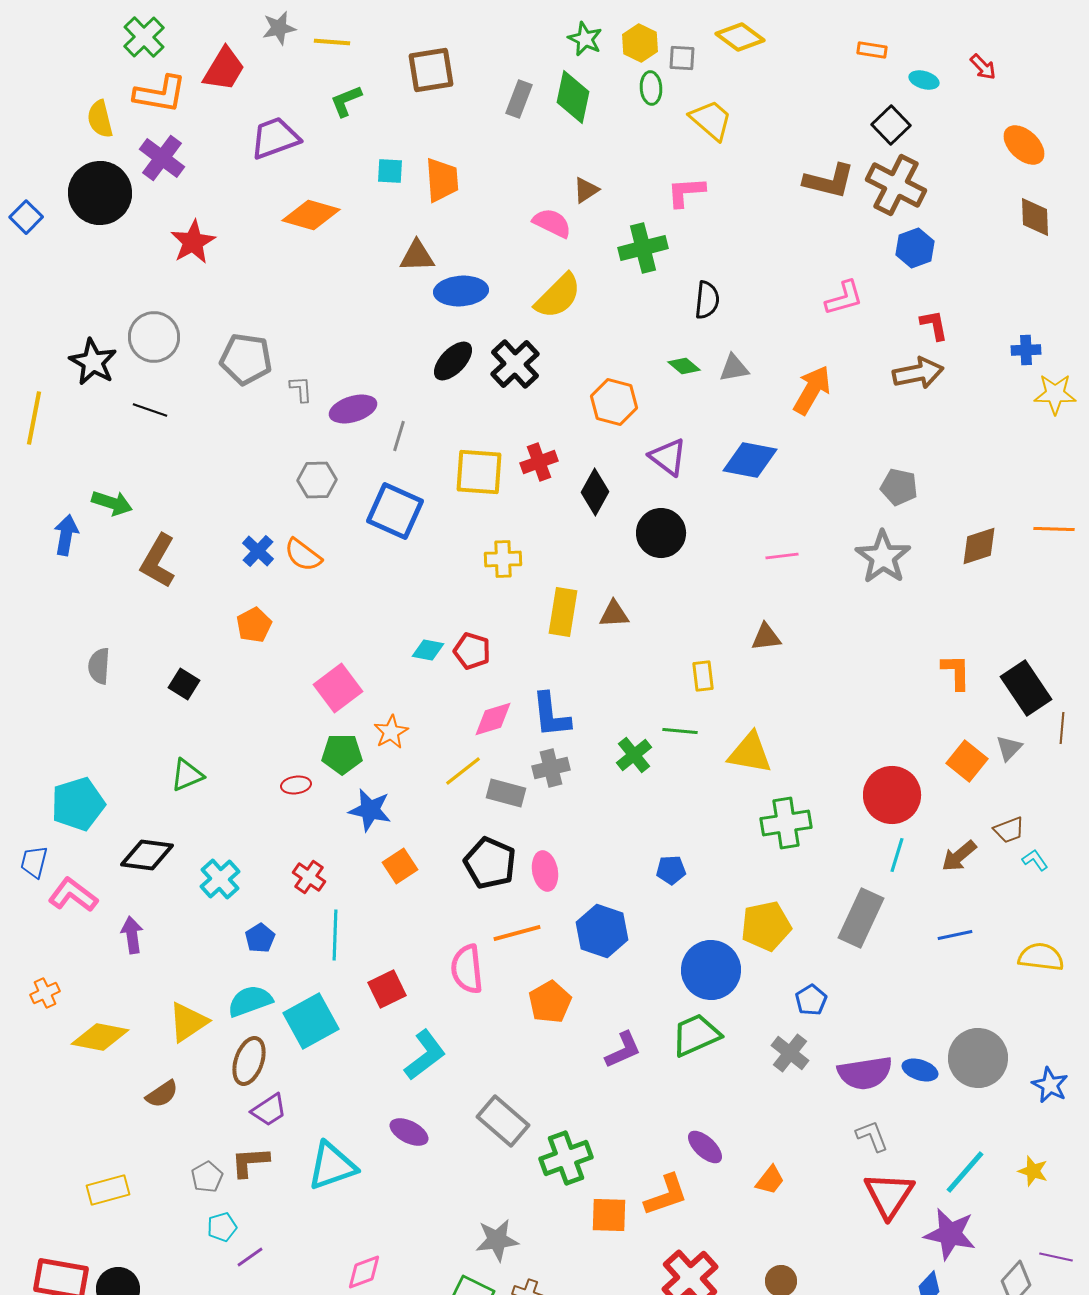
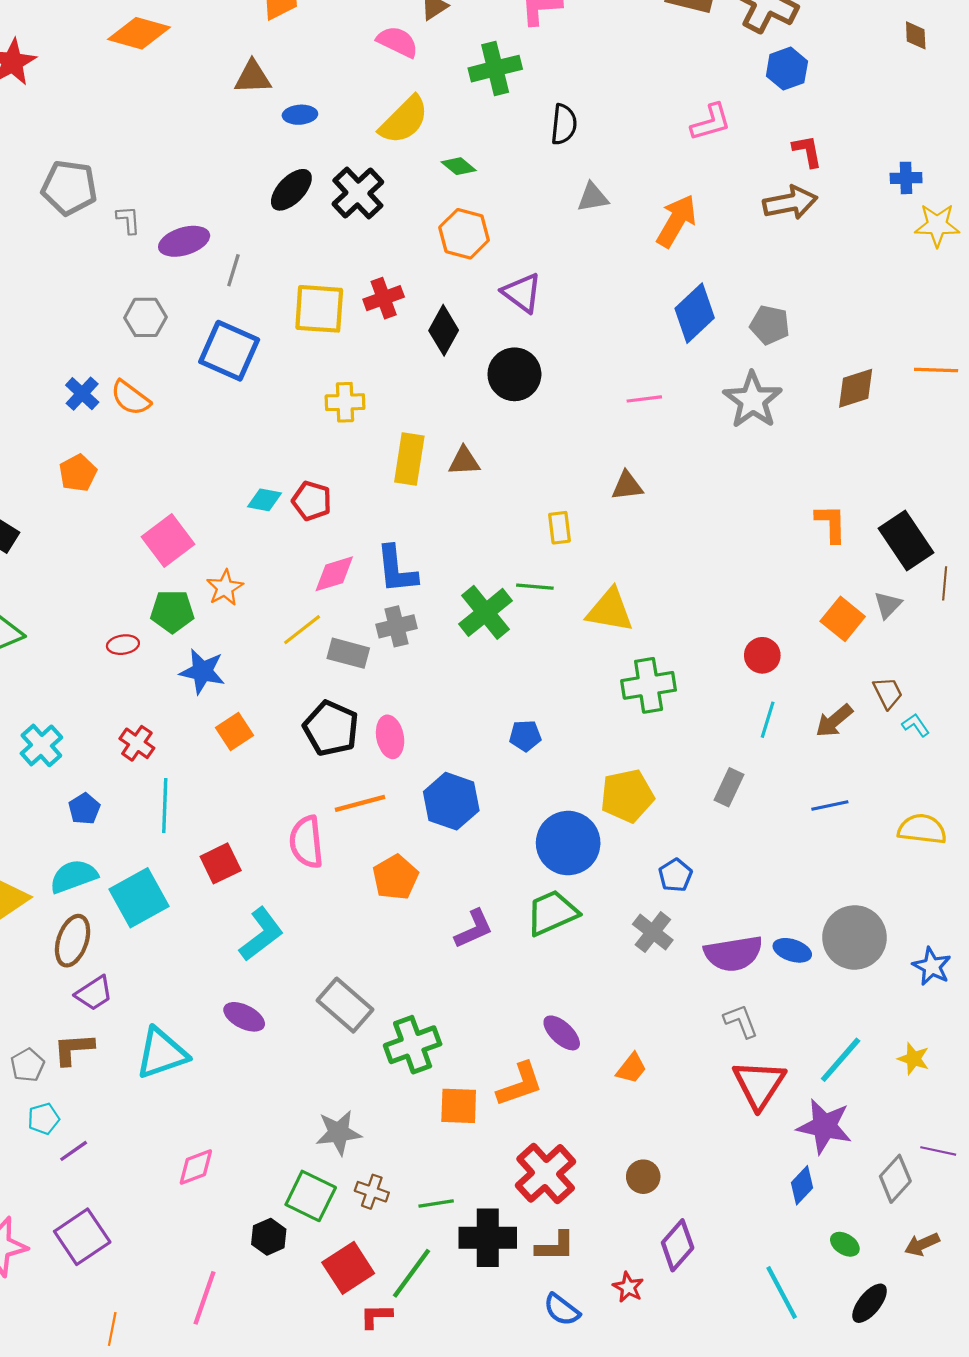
brown diamond: (1035, 217) -> (916, 35), size x0.7
blue ellipse: (461, 291) -> (300, 115), size x0.6
green diamond: (684, 366) -> (459, 166), moved
blue diamond: (750, 460) -> (695, 313), moved, turned -54
green cross: (634, 755) -> (486, 612), size x1.4
red circle: (892, 795) -> (762, 655), size x0.6
brown trapezoid: (1009, 830) -> (888, 693), turned -96
gray rectangle: (861, 918) -> (729, 787), size x0.6

